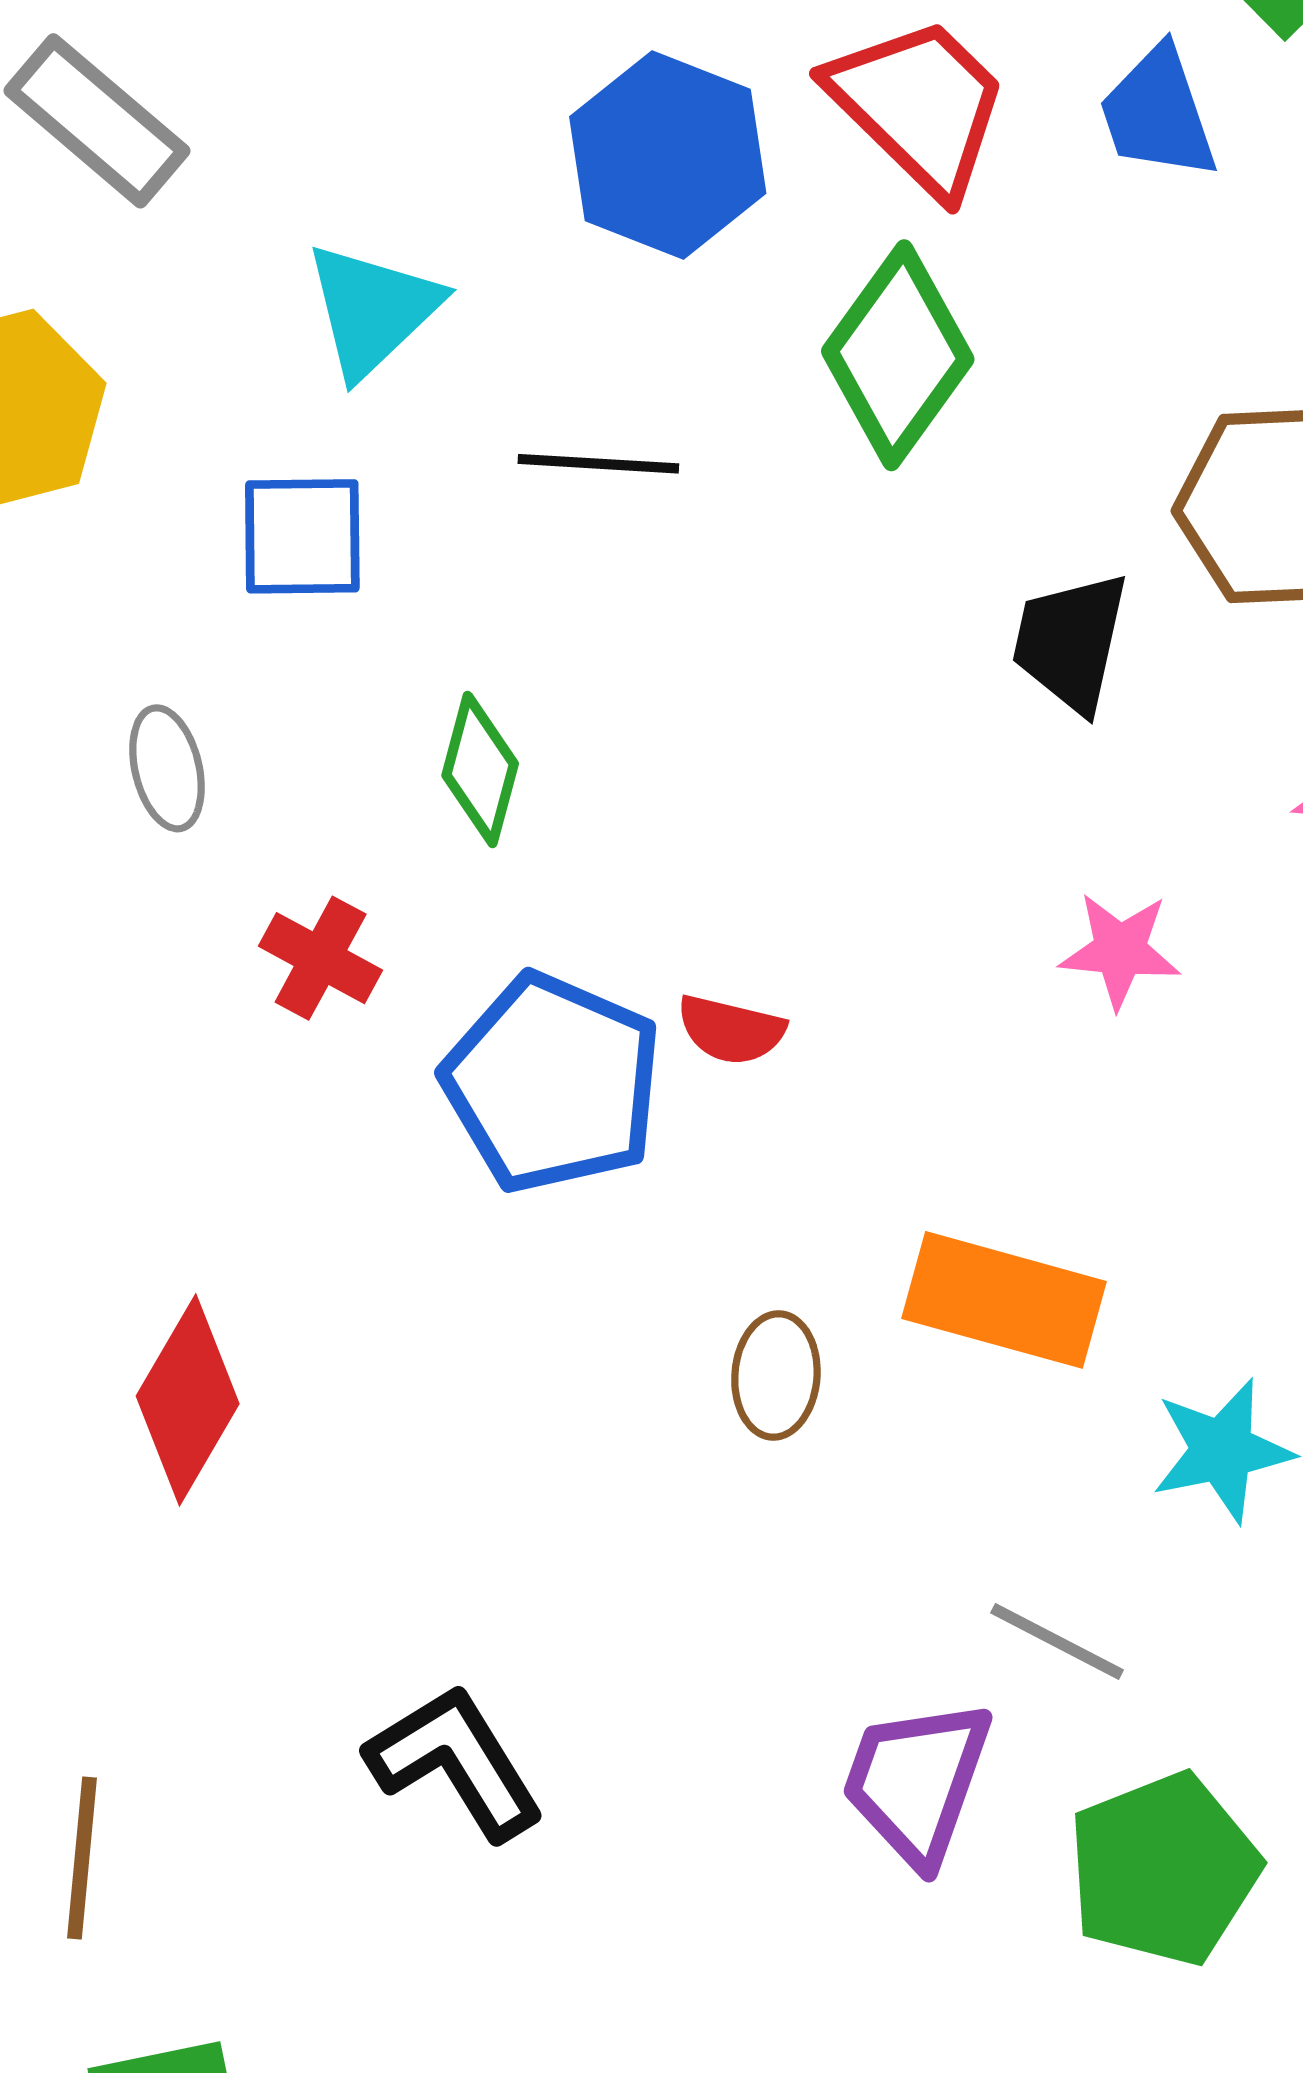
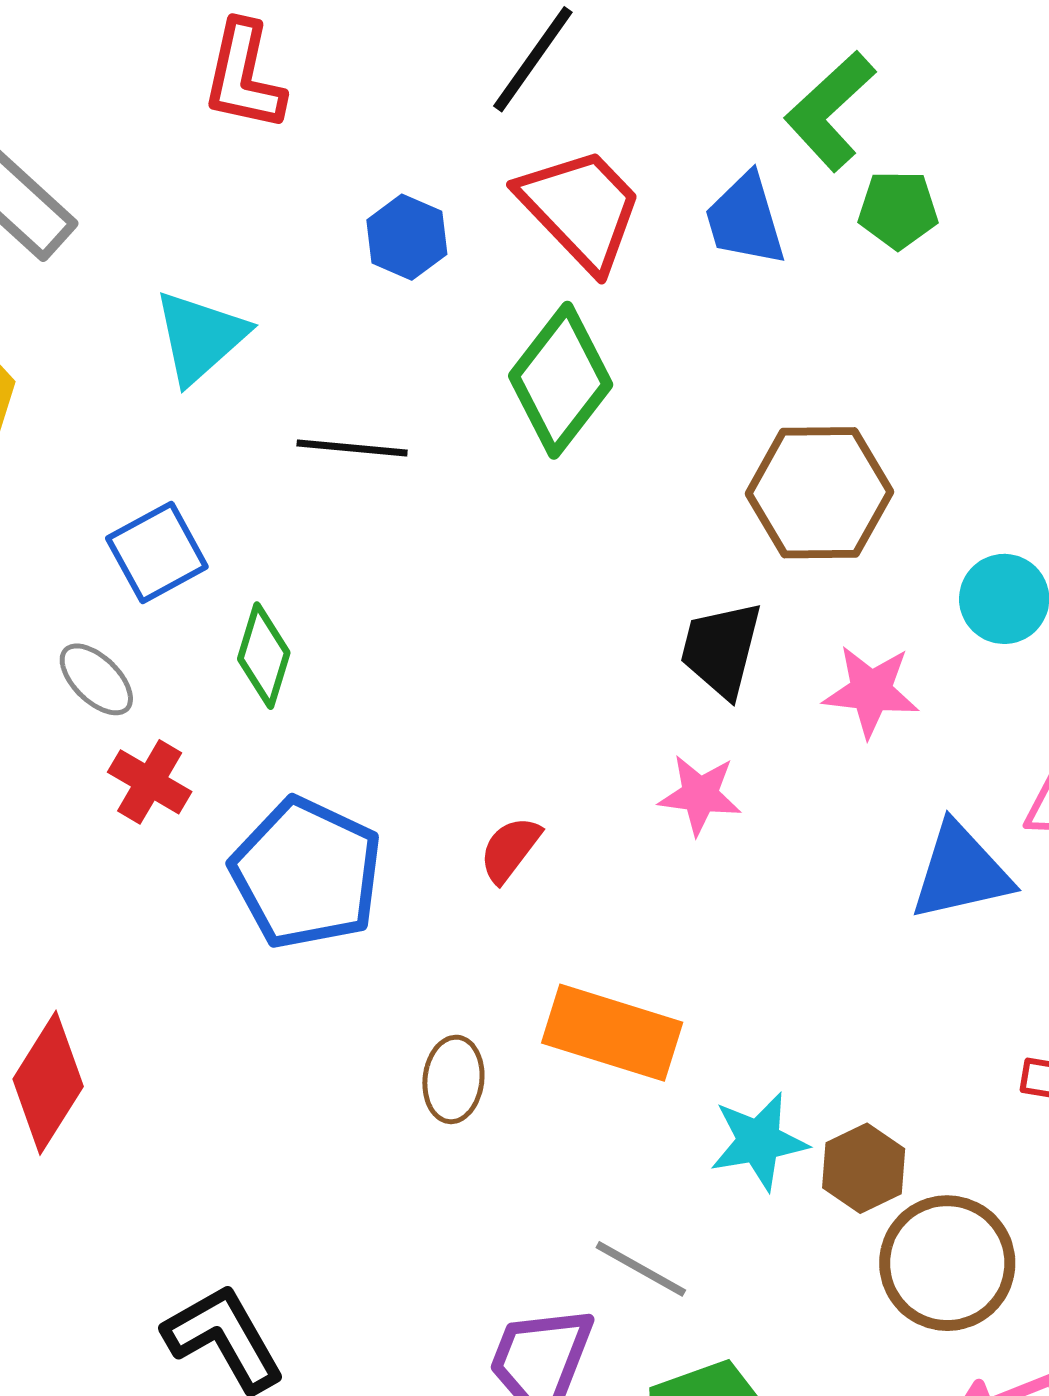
blue hexagon: (668, 155) -> (407, 237), size x0.6
blue square: (302, 536) -> (157, 552), moved, turned -30
black trapezoid: (1070, 642) -> (721, 649), moved
gray ellipse: (167, 768) -> (96, 679), moved, turned -34
red semicircle: (731, 1030) -> (510, 849), moved, turned 112

